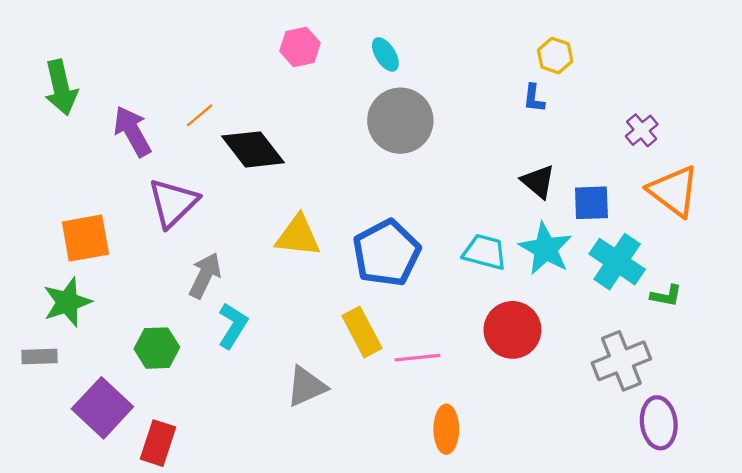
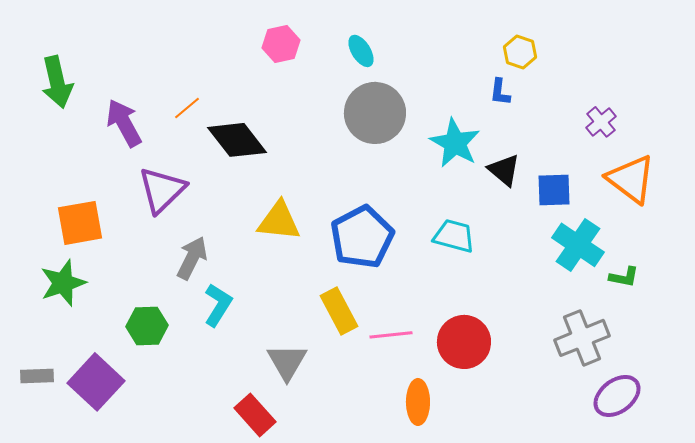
cyan star: (546, 249) -> (455, 143), moved
red circle: (512, 330) -> (464, 342), moved
gray rectangle: (39, 357) -> (37, 376), moved
gray triangle: (306, 386) -> (287, 362), turned -36
purple ellipse: (659, 423) -> (617, 396), turned 60
red rectangle: (158, 443) -> (255, 415), moved, turned -60

